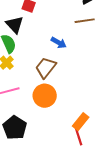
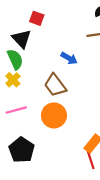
brown trapezoid: (46, 68) -> (55, 85), turned -75

